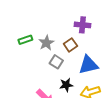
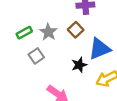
gray square: (56, 62) -> (36, 56), moved, turned 32
black star: (66, 85) -> (79, 65), moved

